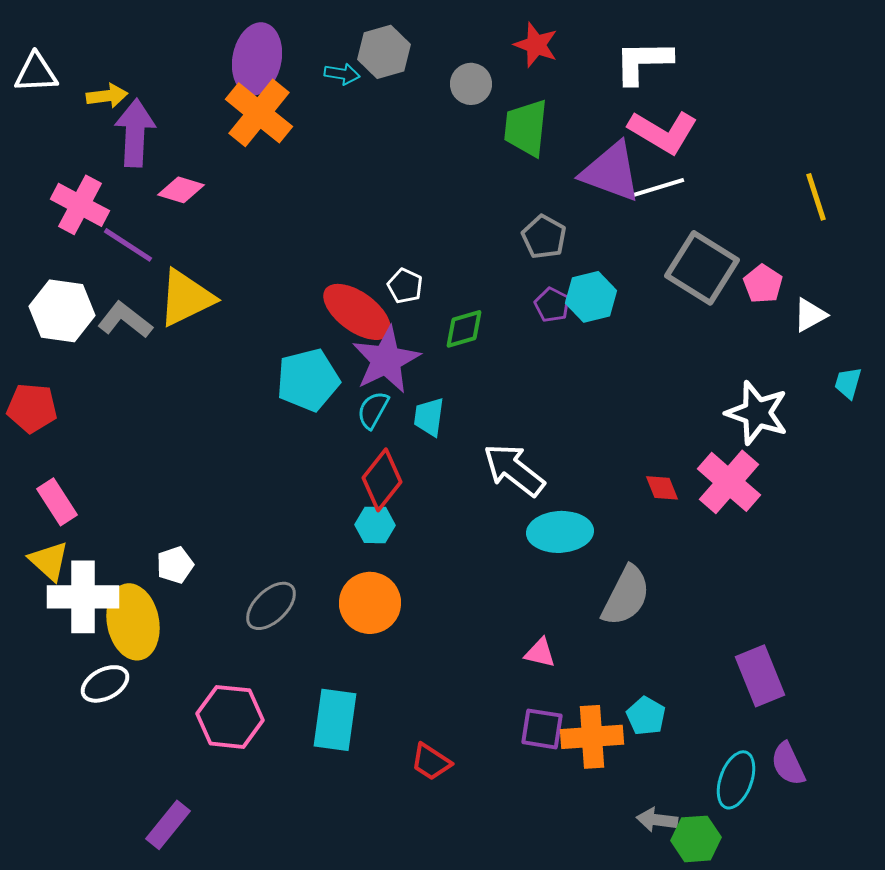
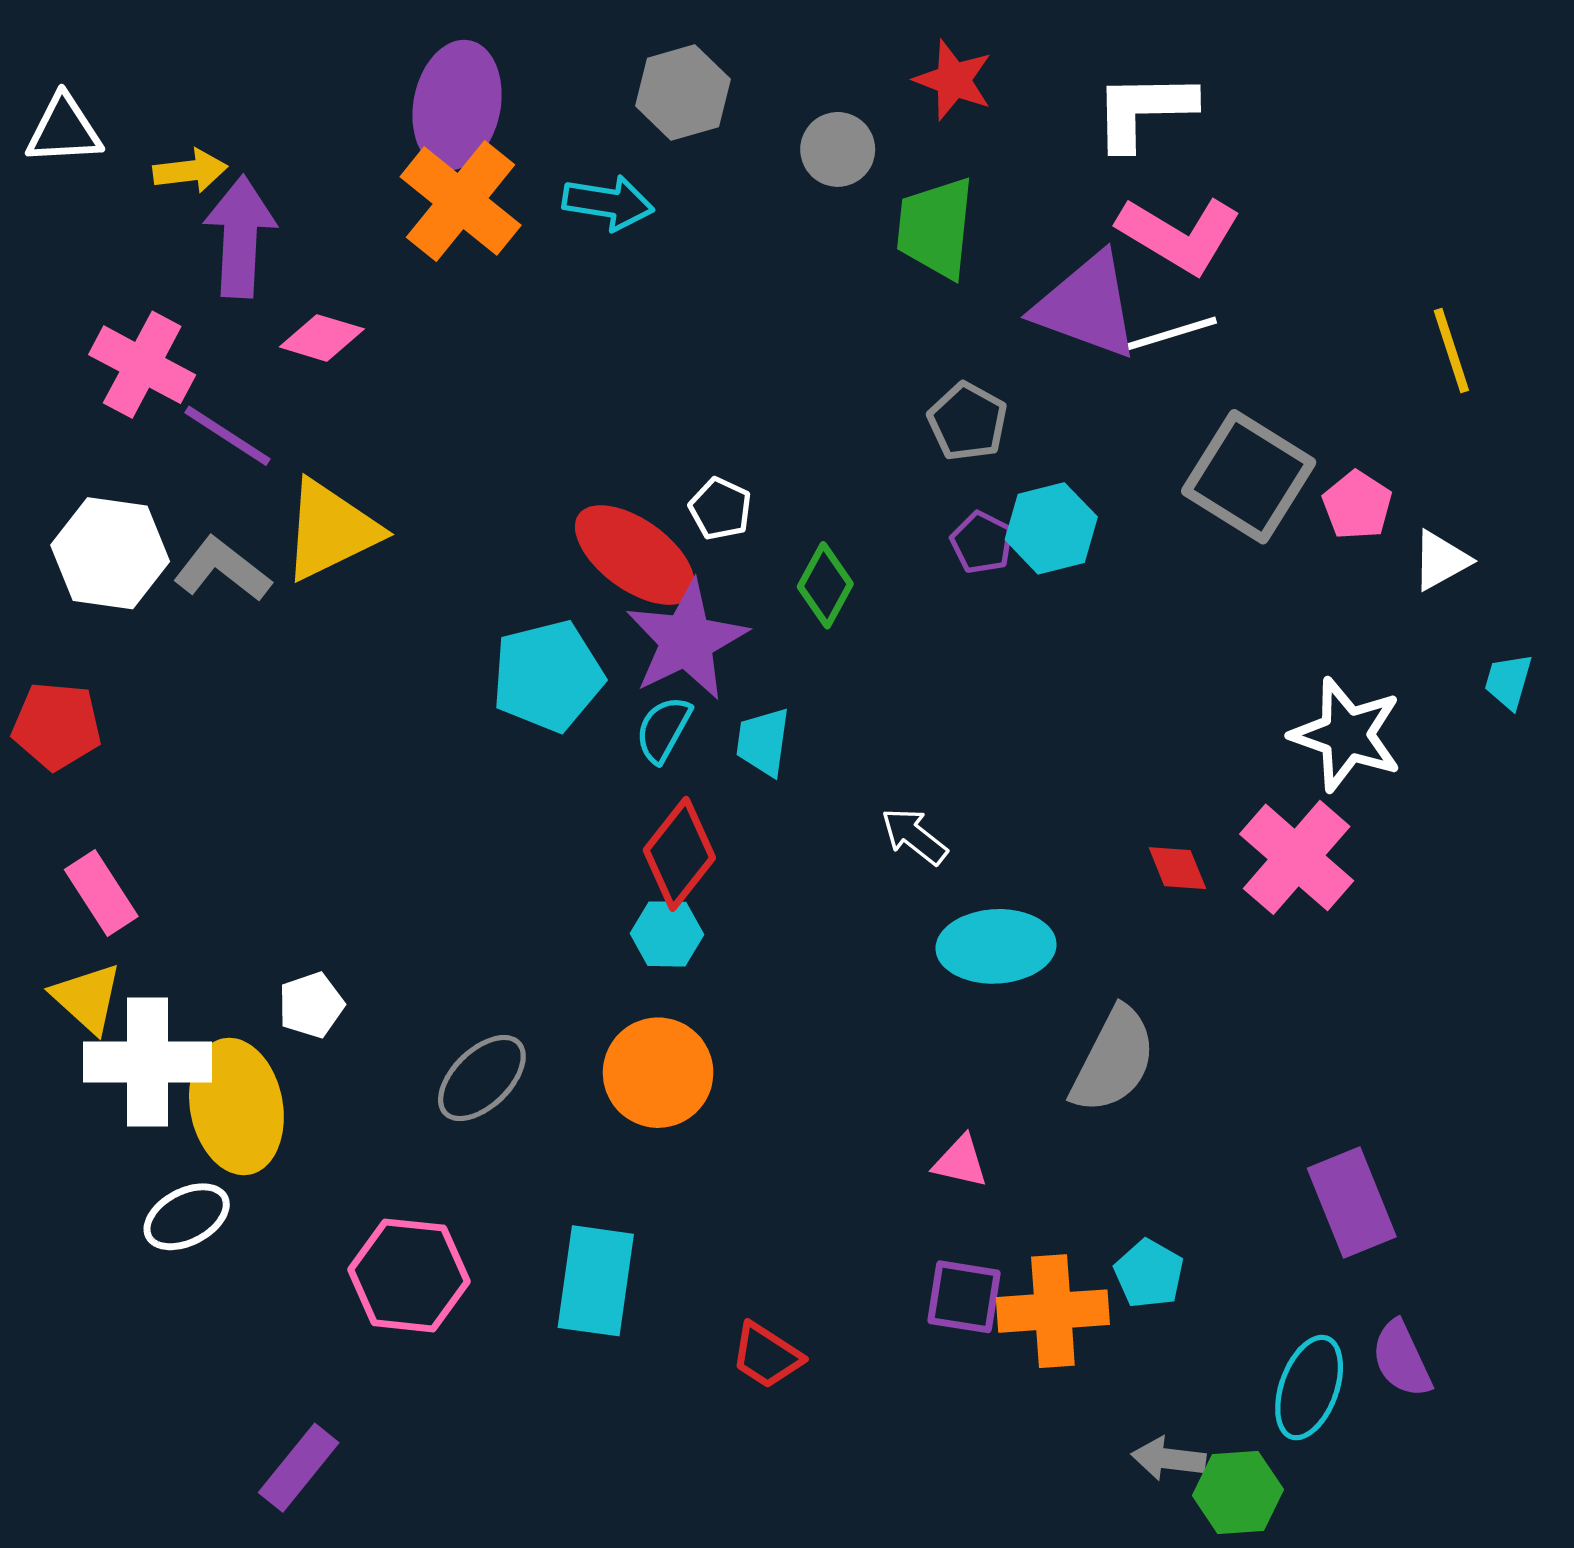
cyan arrow: (342, 74) -> (608, 203), moved, size x1.4
green diamond: (464, 329) -> (825, 585), turned -45
white arrow: (514, 470) -> (914, 836), size x0.6

